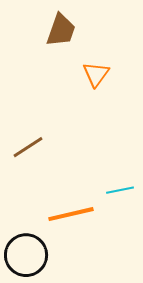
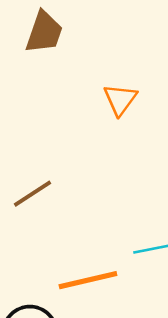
brown trapezoid: (61, 30) -> (44, 32), moved

